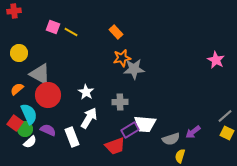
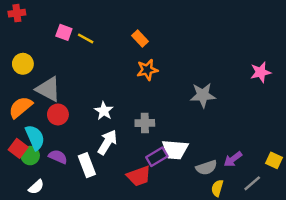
pink star: (216, 60) -> (261, 72), turned 30
gray star: (134, 69) -> (203, 95), moved
orange semicircle: (17, 89) -> (20, 107), size x1.5
red circle: (48, 95) -> (58, 114), size x0.7
gray line: (225, 116) -> (252, 183), moved
white semicircle: (30, 142) -> (36, 187), moved

